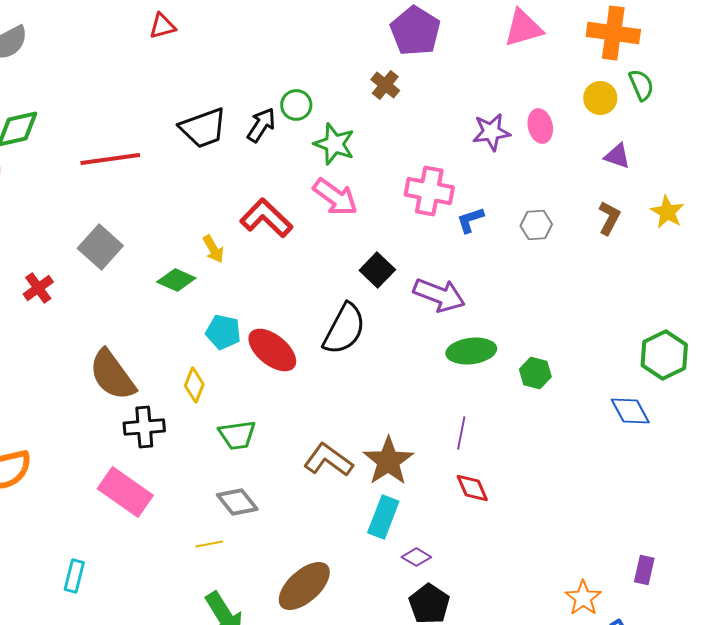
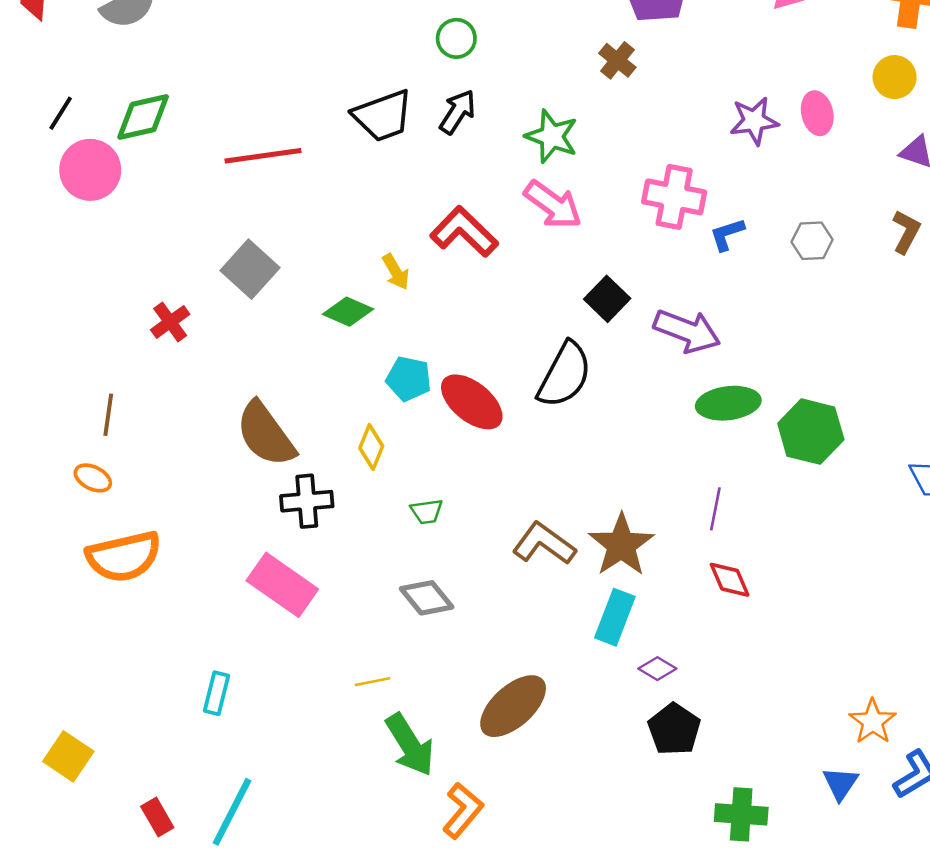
green circle: (296, 105) -> (456, 38), moved
green hexagon: (535, 373) -> (811, 432), size x1.6
green trapezoid: (237, 435) -> (427, 511), size x0.7
yellow line: (209, 544) -> (373, 682), moved

